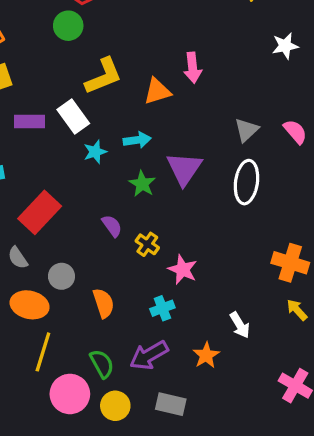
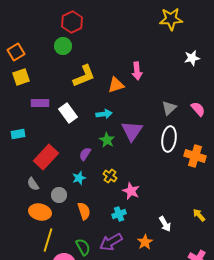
white rectangle: (73, 116) -> (68, 113), moved
cyan star: (95, 152) -> (79, 178), moved
purple semicircle: (112, 226) -> (85, 154), moved, turned -112
orange cross: (290, 263) -> (195, 156), moved

